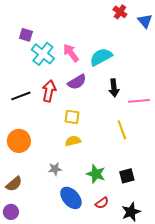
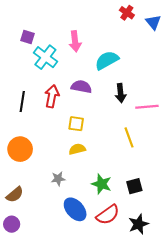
pink arrow: (71, 53) -> (75, 41), moved, turned -150
purple semicircle: (77, 82) -> (81, 87), turned -138
black line: (21, 96) -> (22, 101), turned -60
red semicircle: (102, 203) -> (108, 215), size x1.6

